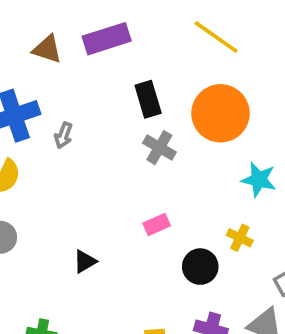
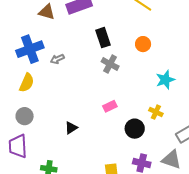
orange circle: (220, 113) -> (143, 44), size x0.5
gray arrow: (63, 135) -> (57, 59), turned 48
cyan star: (259, 180) -> (165, 80), turned -30

